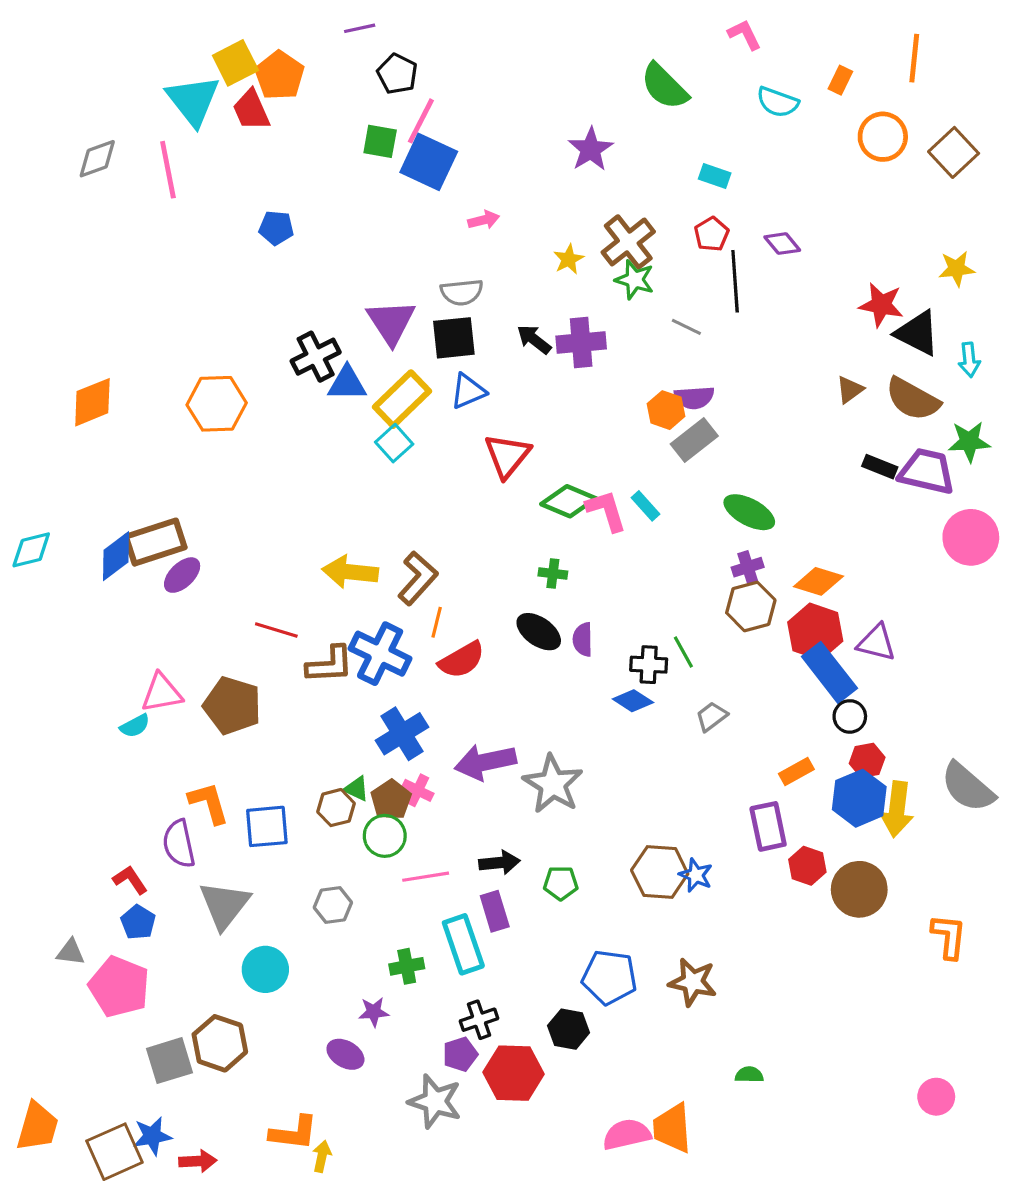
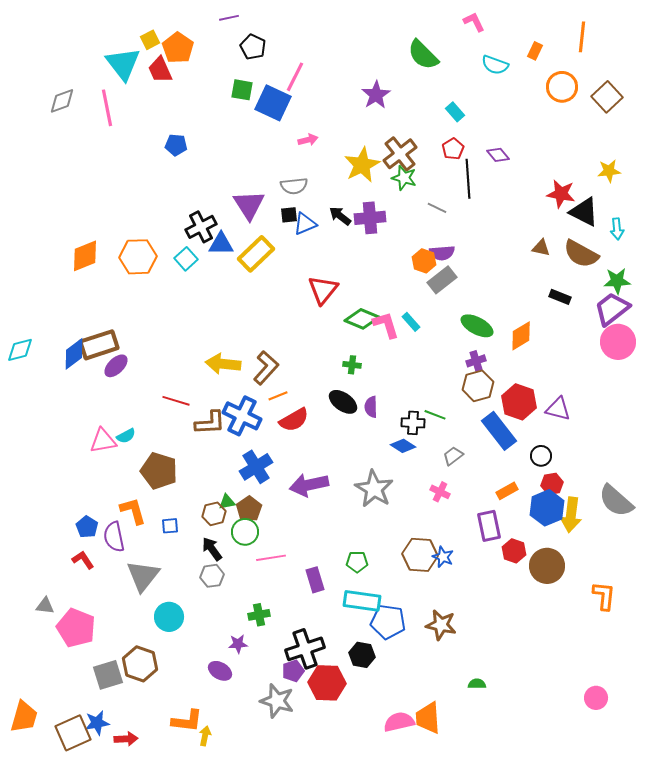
yellow square: (235, 63) -> (150, 40), size x0.7
pink line: (421, 121) -> (295, 77), moved
cyan rectangle: (715, 176) -> (455, 112), turned 30
yellow star: (569, 259) -> (362, 165), size x1.8
black square: (454, 338) -> (289, 215), size x0.6
brown triangle: (850, 390) -> (541, 248), turned 48
blue triangle: (468, 391) -> (305, 224), moved
orange diamond: (92, 402) -> (85, 256), moved
cyan square: (394, 443) -> (186, 259), moved
purple trapezoid: (927, 471) -> (612, 309), moved, turned -51
orange diamond: (818, 581) -> (521, 336), moved, turned -48
orange line: (437, 622) -> (278, 396), turned 54
green line: (683, 652) -> (435, 415), turned -40
blue rectangle: (829, 672) -> (499, 431), moved
brown pentagon: (232, 705) -> (159, 471), moved
cyan semicircle: (135, 726) -> (126, 436), moved
gray star: (553, 784) -> (374, 489), moved
green triangle: (356, 789) -> (227, 502), turned -36
pink cross: (418, 790) -> (440, 492), moved
blue square: (267, 826) -> (170, 526), size x0.6
black arrow: (499, 863) -> (212, 549), moved, turned -120
blue pentagon: (138, 922) -> (87, 527), moved
cyan rectangle: (463, 944) -> (362, 601), moved, turned -63
black cross: (479, 1020) -> (305, 649), size x1.6

